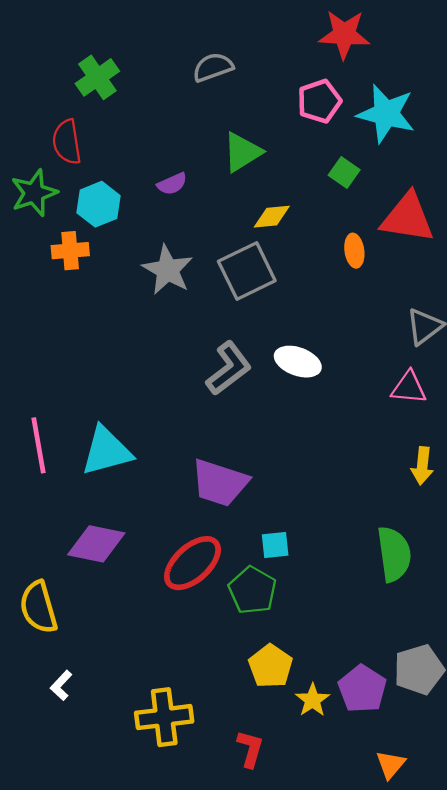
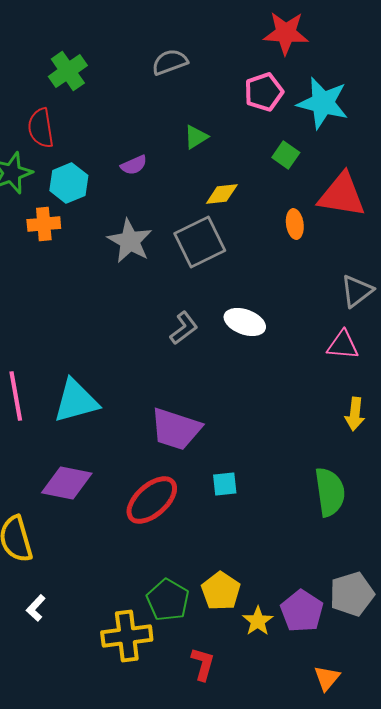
green triangle: (242, 152) -> (196, 137), size x0.7
gray L-shape: (229, 368) -> (184, 328), size x0.7
green pentagon: (252, 590) -> (168, 600), moved

